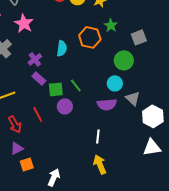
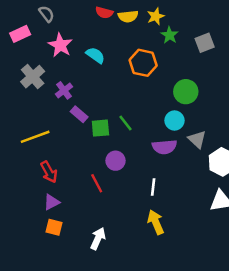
green star: (111, 25) -> (169, 35), moved
gray square: (139, 37) -> (205, 43), moved
cyan semicircle: (62, 48) -> (95, 55), moved, turned -63
purple cross: (35, 59) -> (64, 90), moved
purple circle: (65, 106) -> (115, 161), moved
red line: (38, 114) -> (97, 183), moved
orange square: (27, 164) -> (54, 227), moved, turned 32

